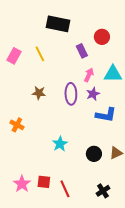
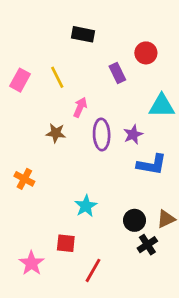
black rectangle: (58, 24) -> (83, 34), size x0.7
pink arrow: (89, 75) -> (80, 107), moved
red square: (44, 182) -> (66, 243), moved
red line: (65, 189) -> (93, 270), turned 54
black cross: (103, 191) -> (147, 245), moved

